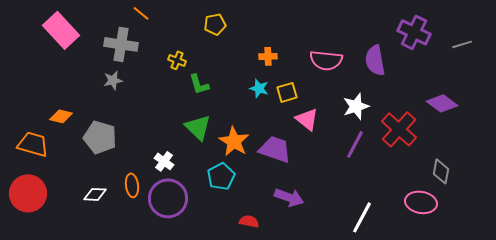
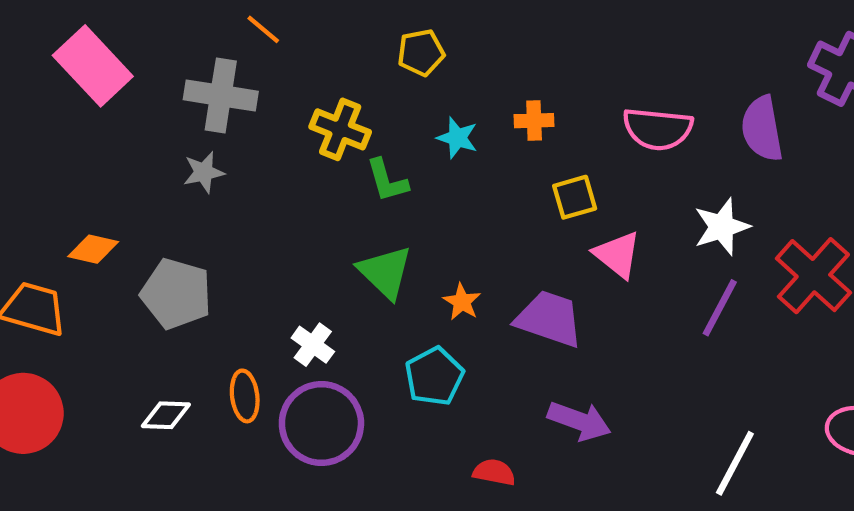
yellow cross: (177, 60) -> (340, 129), size x1.5
cyan star: (259, 88) -> (457, 138), moved
orange star: (234, 141) -> (462, 302), size x0.6

